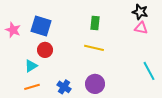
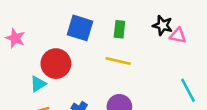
black star: (140, 12) -> (163, 25), moved
blue square: (41, 26) -> (80, 28), moved
red circle: (45, 50) -> (56, 64), size x1.5

